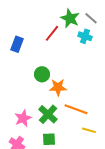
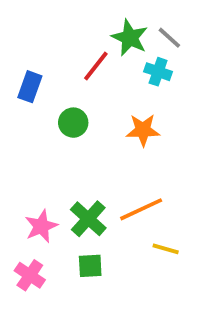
green circle: (42, 74) -> (73, 123), moved
orange star: (58, 87) -> (143, 130), moved
orange line: (76, 109) -> (141, 209), turned -45

